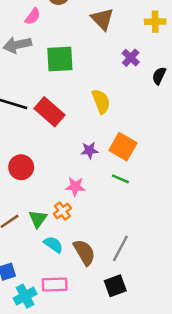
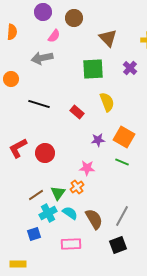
green square: (60, 59) -> (93, 69), moved
red rectangle: (49, 112) -> (77, 112), moved, size x0.6
cyan cross: (25, 296) -> (48, 213), moved

